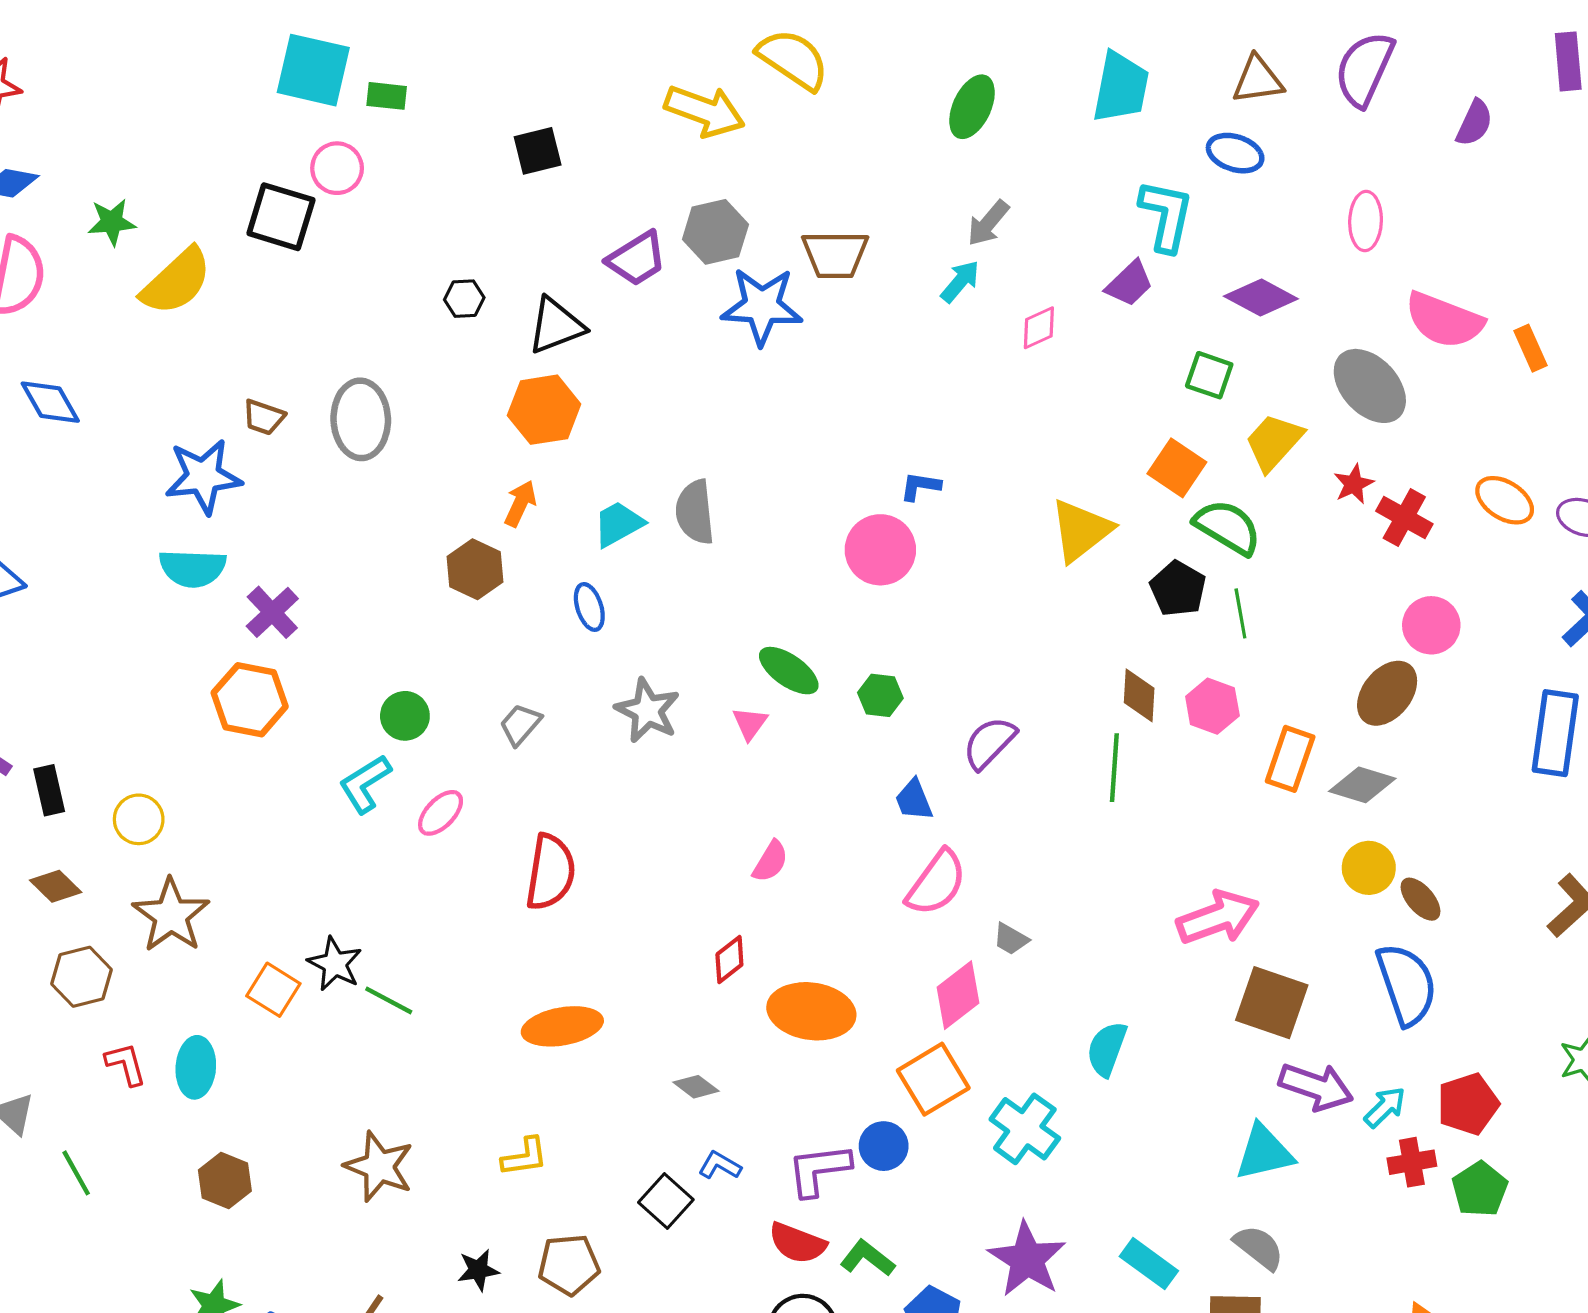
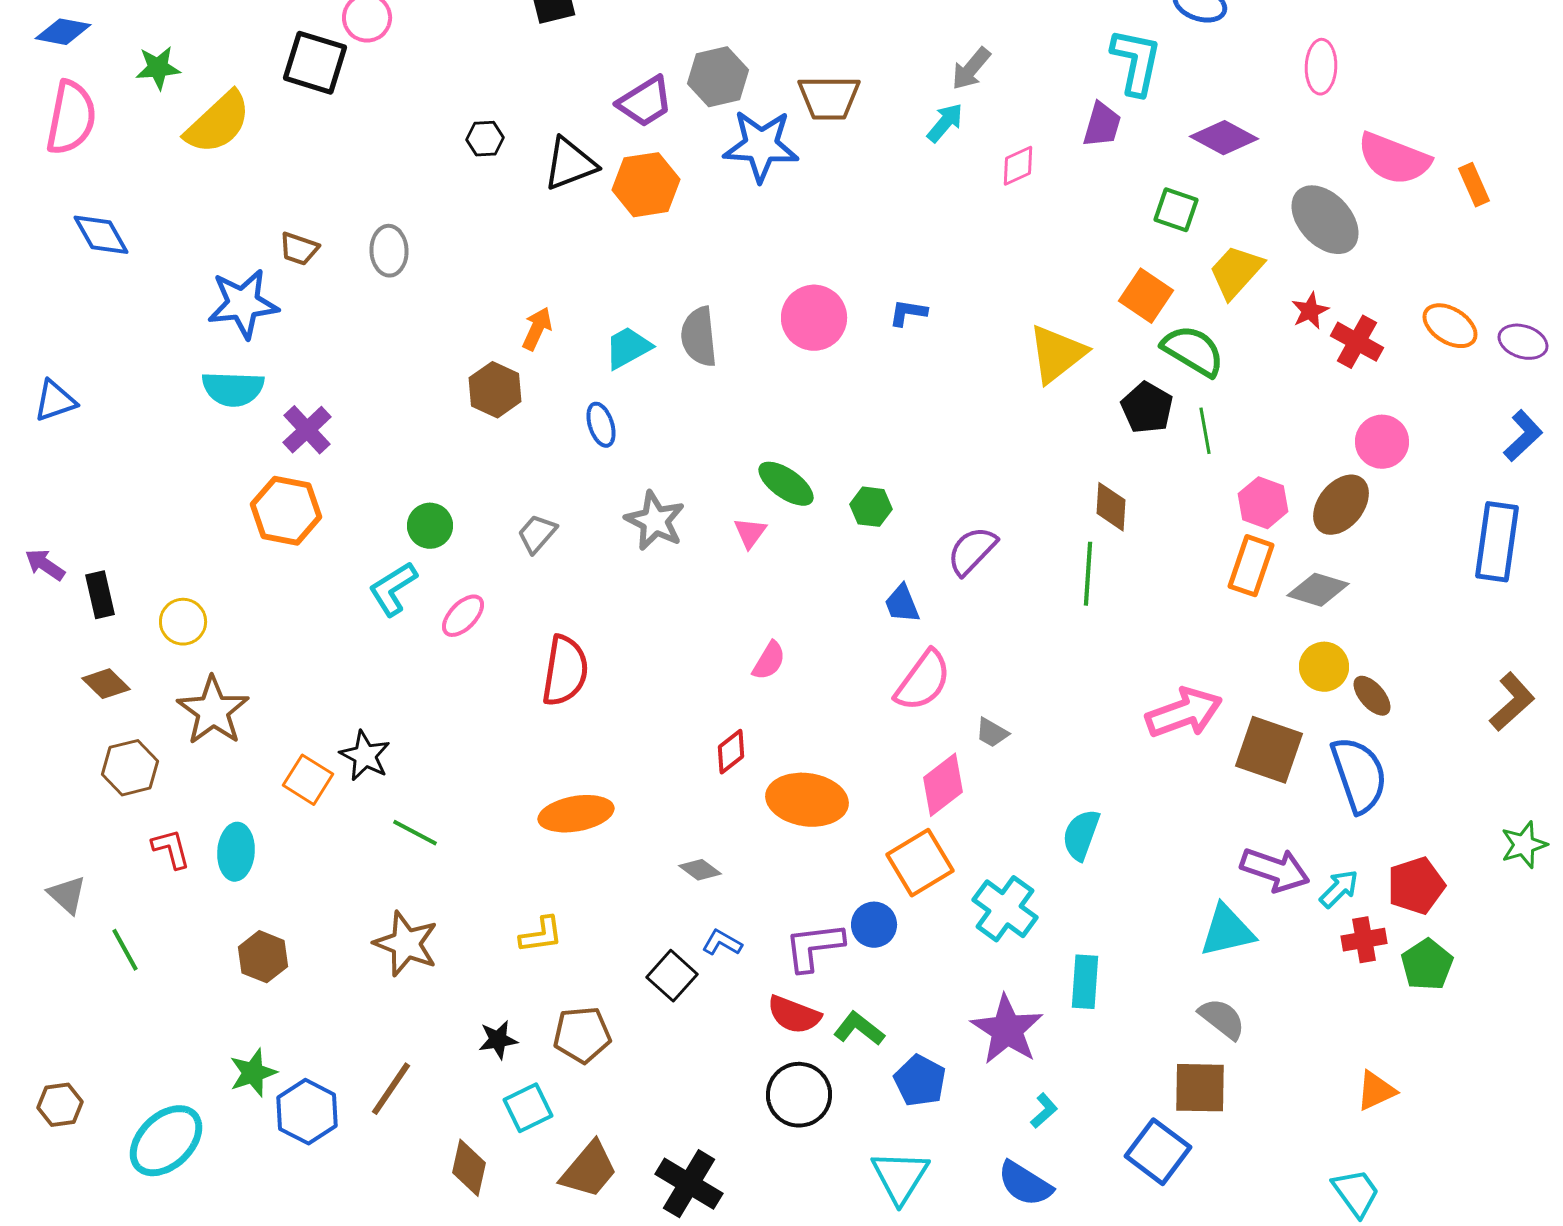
purple trapezoid: (1129, 284) -> (1102, 125), turned -30
orange hexagon: (544, 410) -> (646, 185), moved
gray ellipse: (361, 419) -> (389, 251), size x0.7
pink circle: (880, 550) -> (814, 318), moved
pink hexagon: (1212, 706) -> (1263, 503), moved
green line: (389, 1000) -> (415, 833), moved
brown square: (1272, 1003) -> (1269, 750), moved
cyan rectangle: (1149, 1264) -> (1085, 982), moved, turned 58

